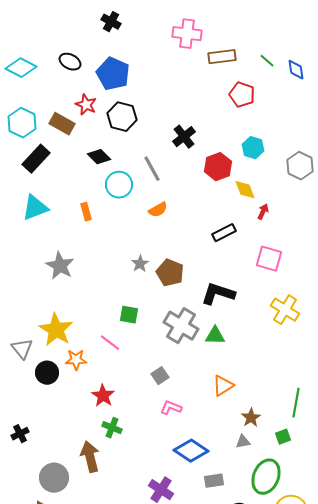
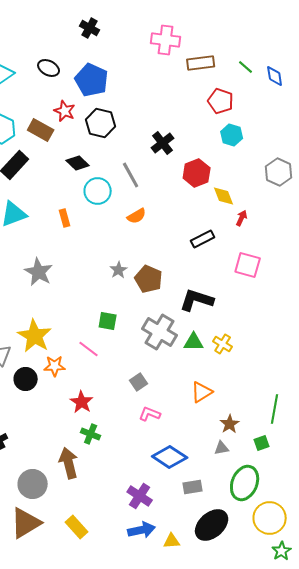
cyan hexagon: (253, 148) -> (232, 135), moved
yellow cross: (285, 310) -> (223, 344), moved, size x0.7

